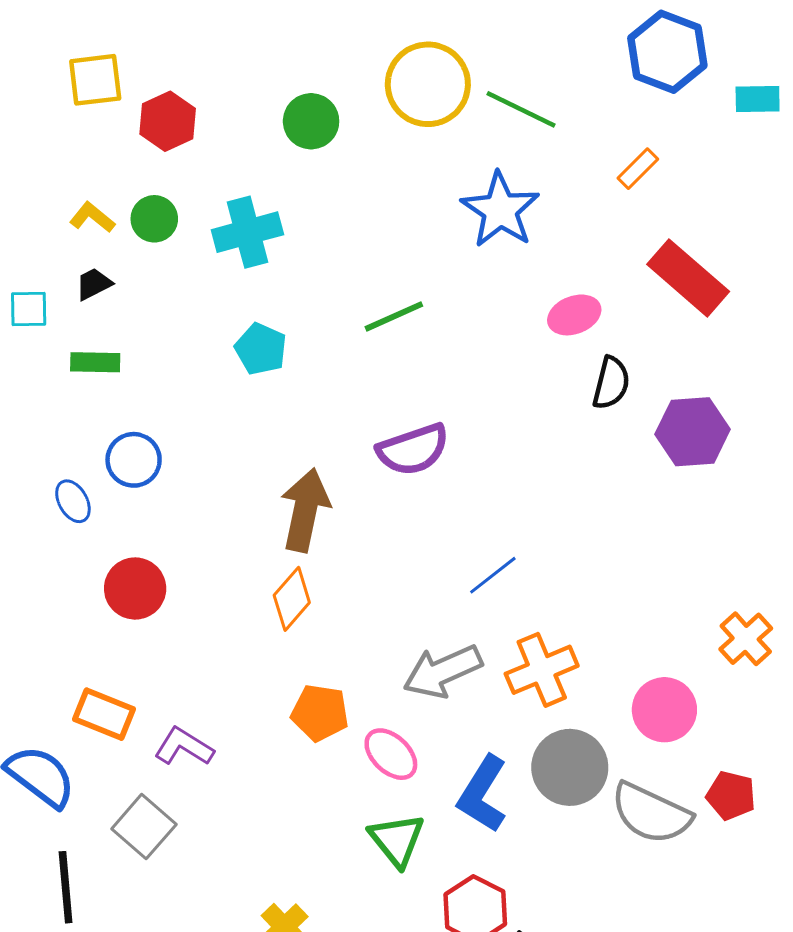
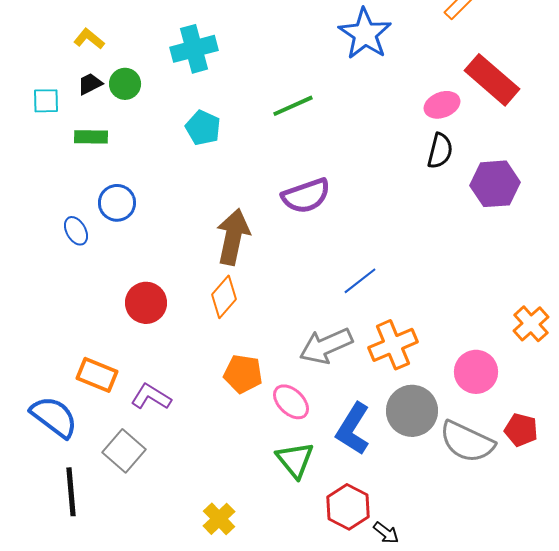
green circle: (154, 219) -> (125, 84), moved
pink ellipse: (574, 315) -> (442, 105), moved
red circle: (135, 588) -> (146, 303), moved

